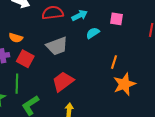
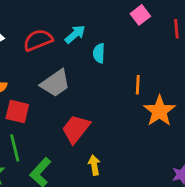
pink square: (117, 19) -> (140, 15), moved, turned -32
cyan semicircle: (93, 33) -> (99, 53), turned -40

